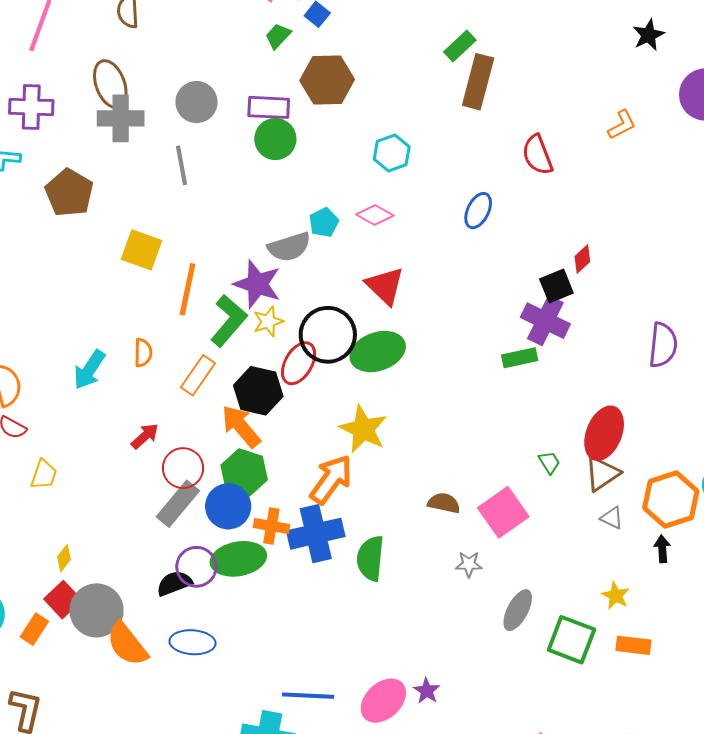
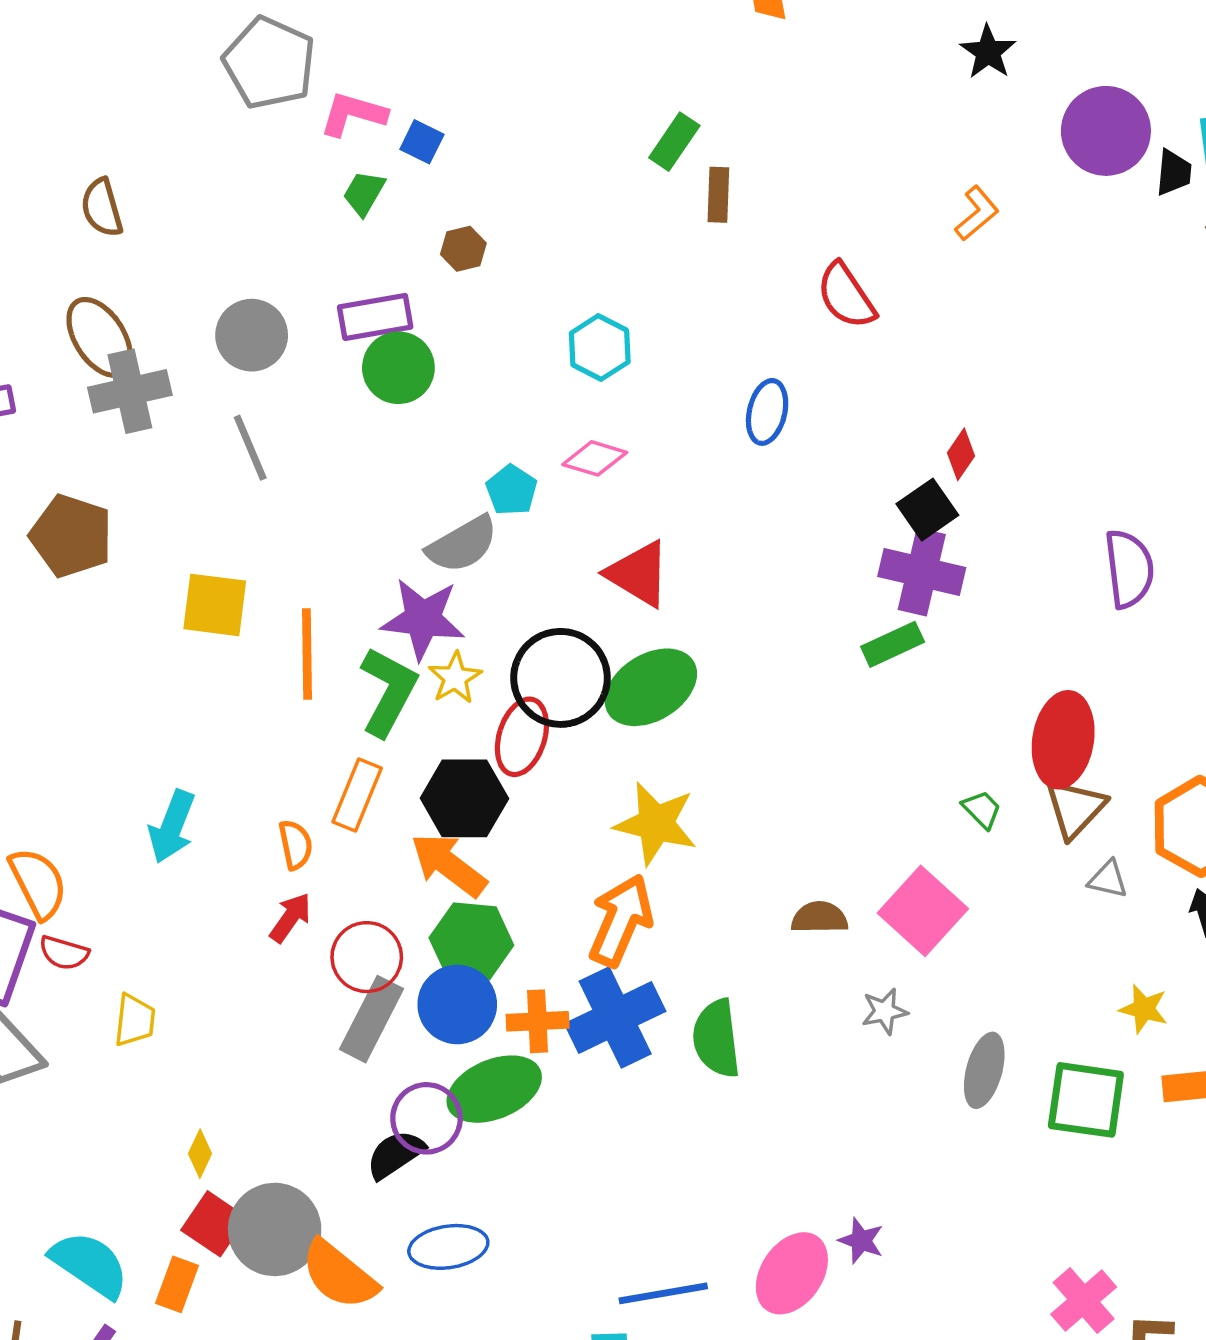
brown hexagon: (327, 80) -> (463, 249), size x0.5
brown rectangle: (478, 82) -> (718, 195), size x0.6
orange semicircle: (143, 353) -> (296, 845), moved

